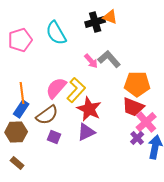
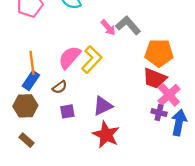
red star: (89, 109) -> (106, 135), moved
brown semicircle: (47, 115) -> (60, 87), size x0.6
purple square: (54, 137) -> (67, 111), turned -32
purple cross: (137, 138) -> (159, 113), turned -32

